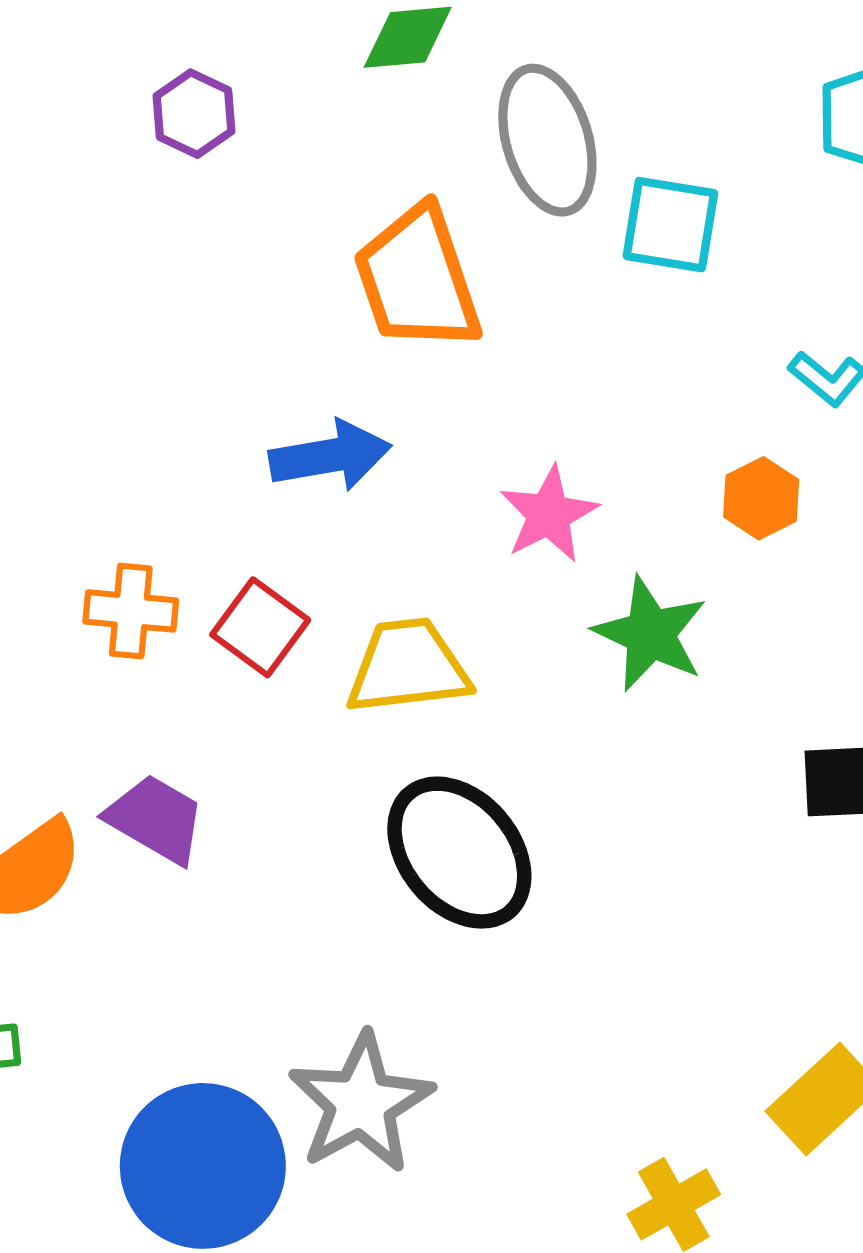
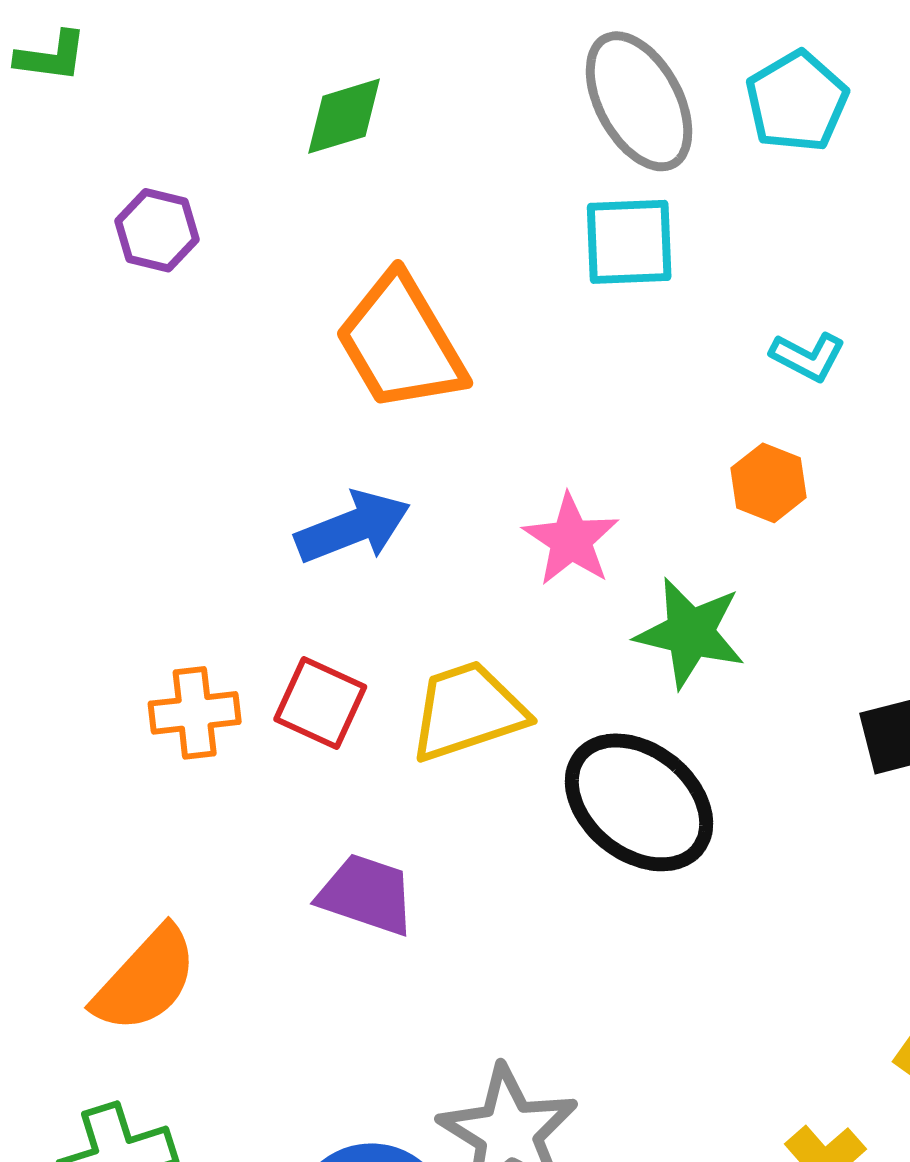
gray ellipse: (547, 140) -> (639, 101), moved
purple trapezoid: (156, 819) -> (366, 894), moved
black ellipse: (459, 853) -> (639, 802), moved

